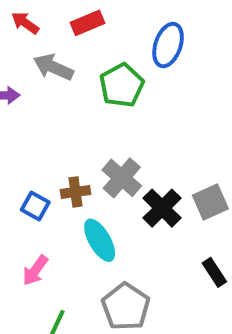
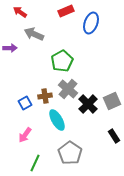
red rectangle: (88, 23) -> (66, 11), moved
green pentagon: (122, 85) -> (62, 61), moved
blue square: (35, 206) -> (25, 103), turned 32

